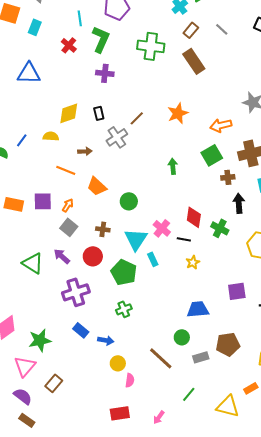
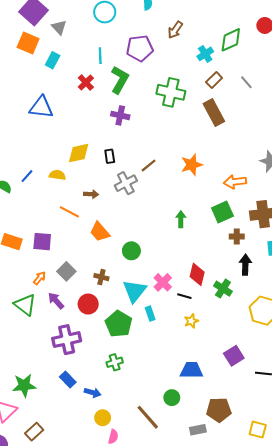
orange arrow: (68, 205) -> (39, 278), moved
purple square: (237, 291) -> (234, 356), turned -30
gray rectangle: (201, 357) -> (198, 430), moved

